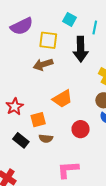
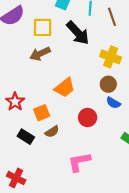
black arrow: (81, 49) -> (78, 33), turned -35
brown semicircle: (46, 138) -> (52, 132), turned -32

